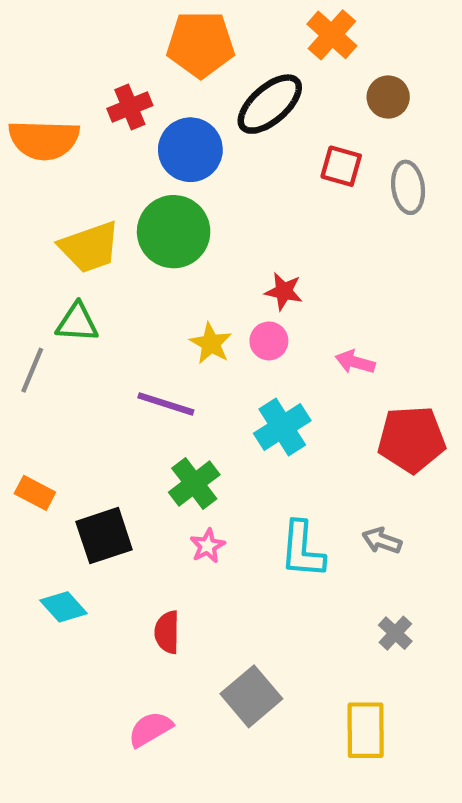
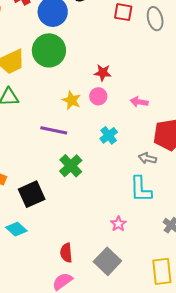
cyan cross: (282, 427) -> (109, 135), size x0.7
gray arrow: (382, 541) -> (147, 158), moved
pink star: (208, 546) -> (118, 224), moved
cyan L-shape: (302, 550) -> (141, 189), moved
red semicircle: (167, 632) -> (66, 253), moved

